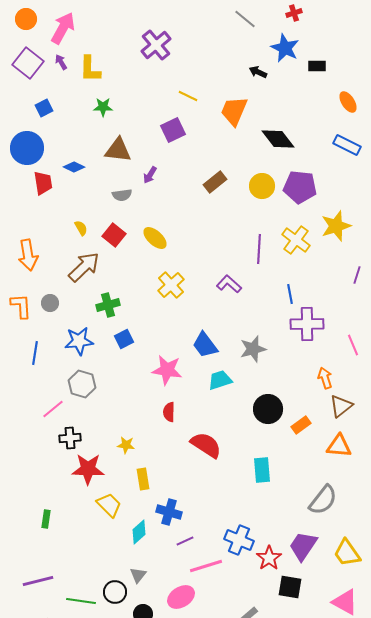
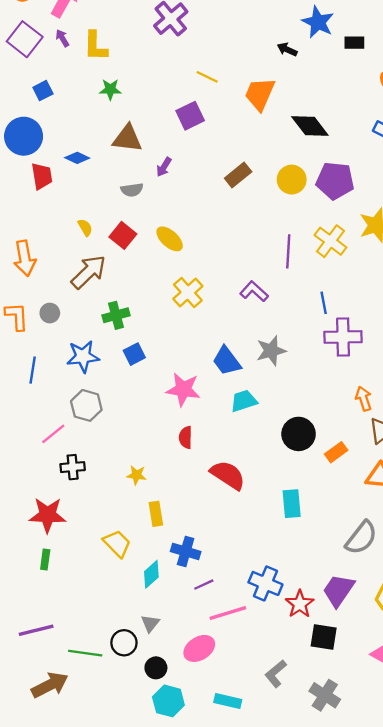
gray star: (253, 349) -> (271, 351), moved
red star: (88, 469) -> (48, 515), moved

